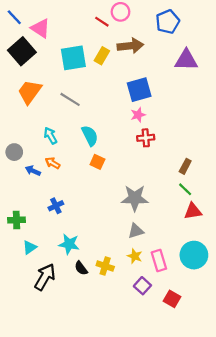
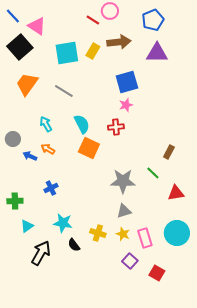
purple triangle: (186, 60) -> (157, 53), moved
red cross: (146, 138) -> (116, 127), moved
orange square: (97, 162) -> (89, 148), size x1.5
green line: (185, 189) -> (153, 173), moved
yellow cross: (105, 266) -> (98, 233), moved

